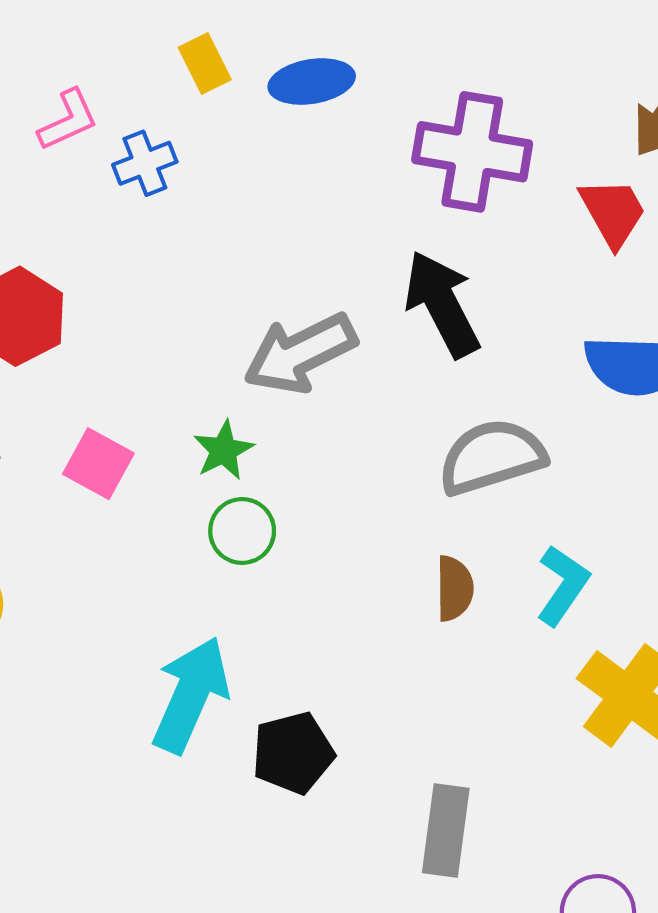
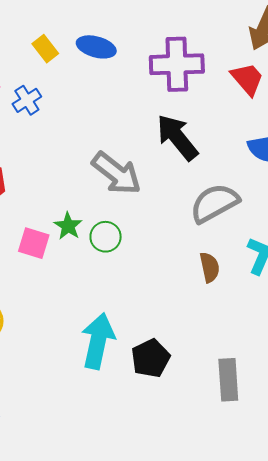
blue ellipse: (312, 82) -> (96, 47), turned 36
gray arrow: (300, 353) -> (116, 173), turned -104
green star: (223, 450) -> (68, 226), moved
green circle: (242, 531) -> (106, 237), moved

